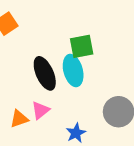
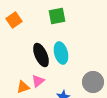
green square: (82, 46) -> (57, 16), moved

